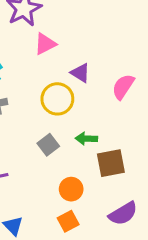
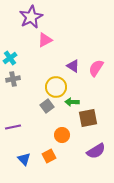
purple triangle: (80, 73) -> (73, 66), moved
yellow circle: (57, 99) -> (56, 87), moved
orange square: (68, 221) -> (49, 156), moved

